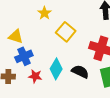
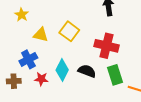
yellow star: (44, 13) -> (22, 15), moved
yellow triangle: (16, 36) -> (41, 35), moved

